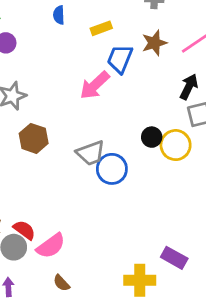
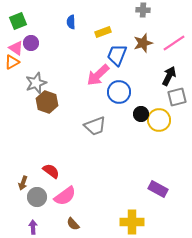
brown hexagon: (34, 138) -> (47, 102), moved
blue circle: (112, 169) -> (119, 92), moved
red semicircle: (24, 230) -> (51, 171), moved
purple rectangle: (174, 258) -> (158, 189), moved

